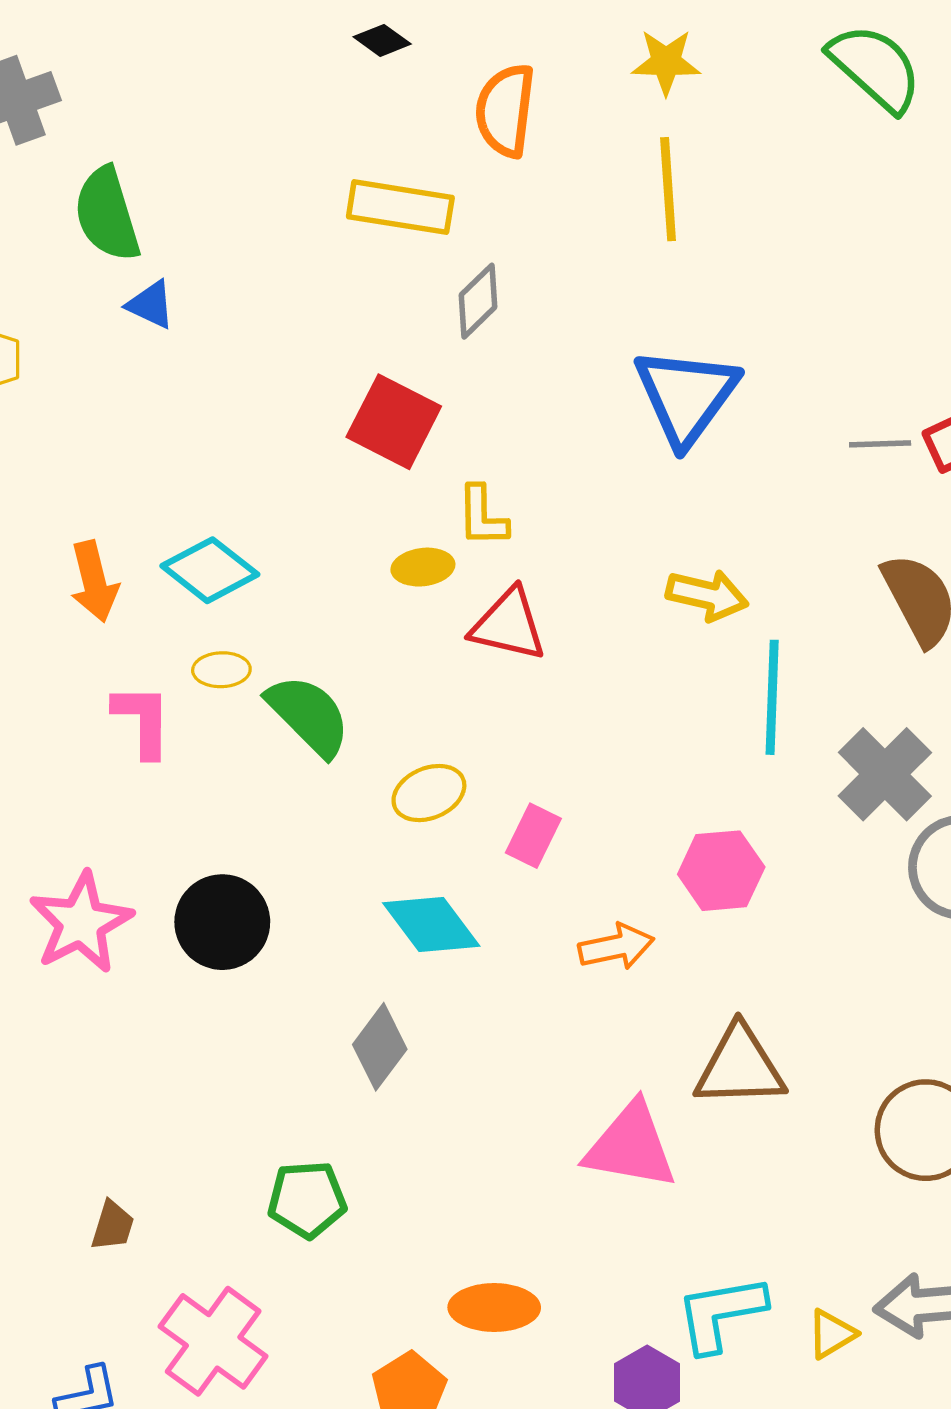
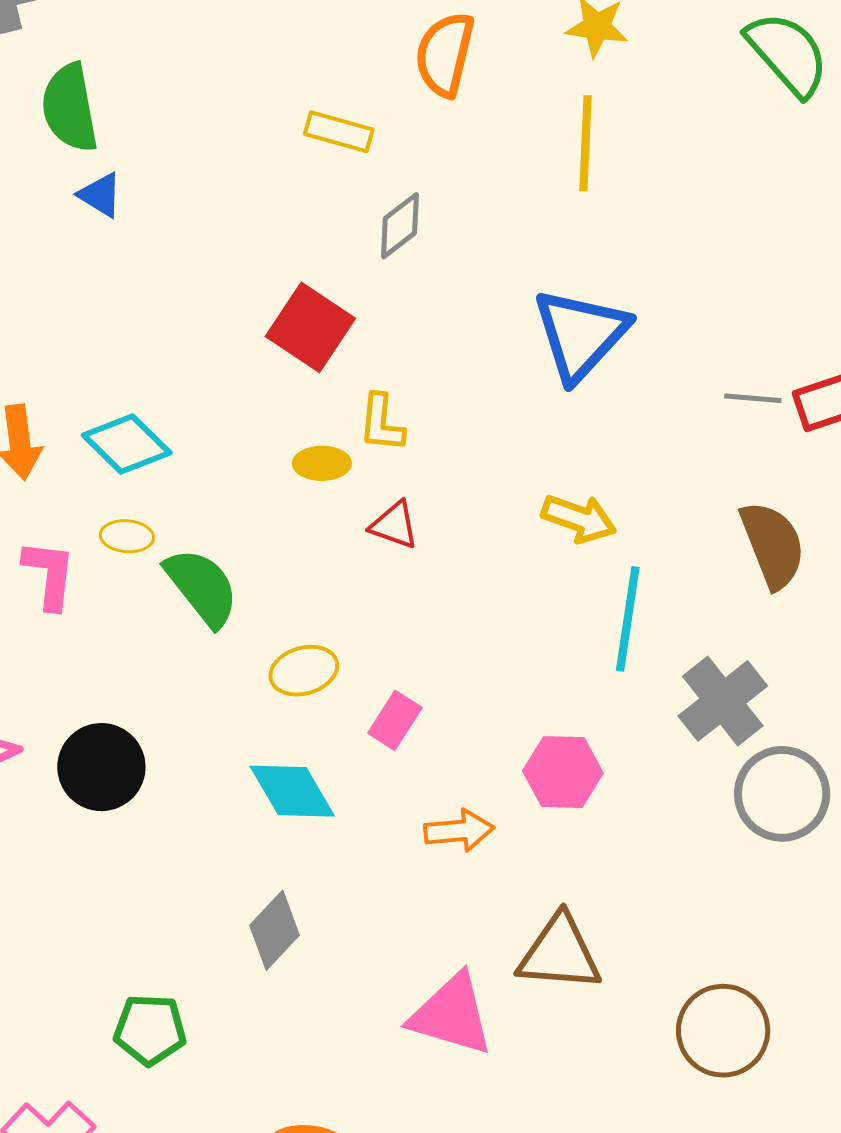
yellow rectangle: (400, 207) -> (339, 132), size x0.7
red triangle: (509, 625) -> (394, 525), size x0.7
gray diamond: (380, 1047) -> (274, 930), moved

